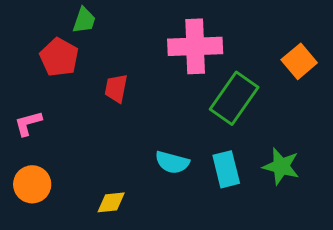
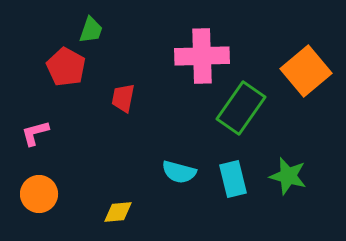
orange square: (299, 61) -> (306, 71), size x1.4

